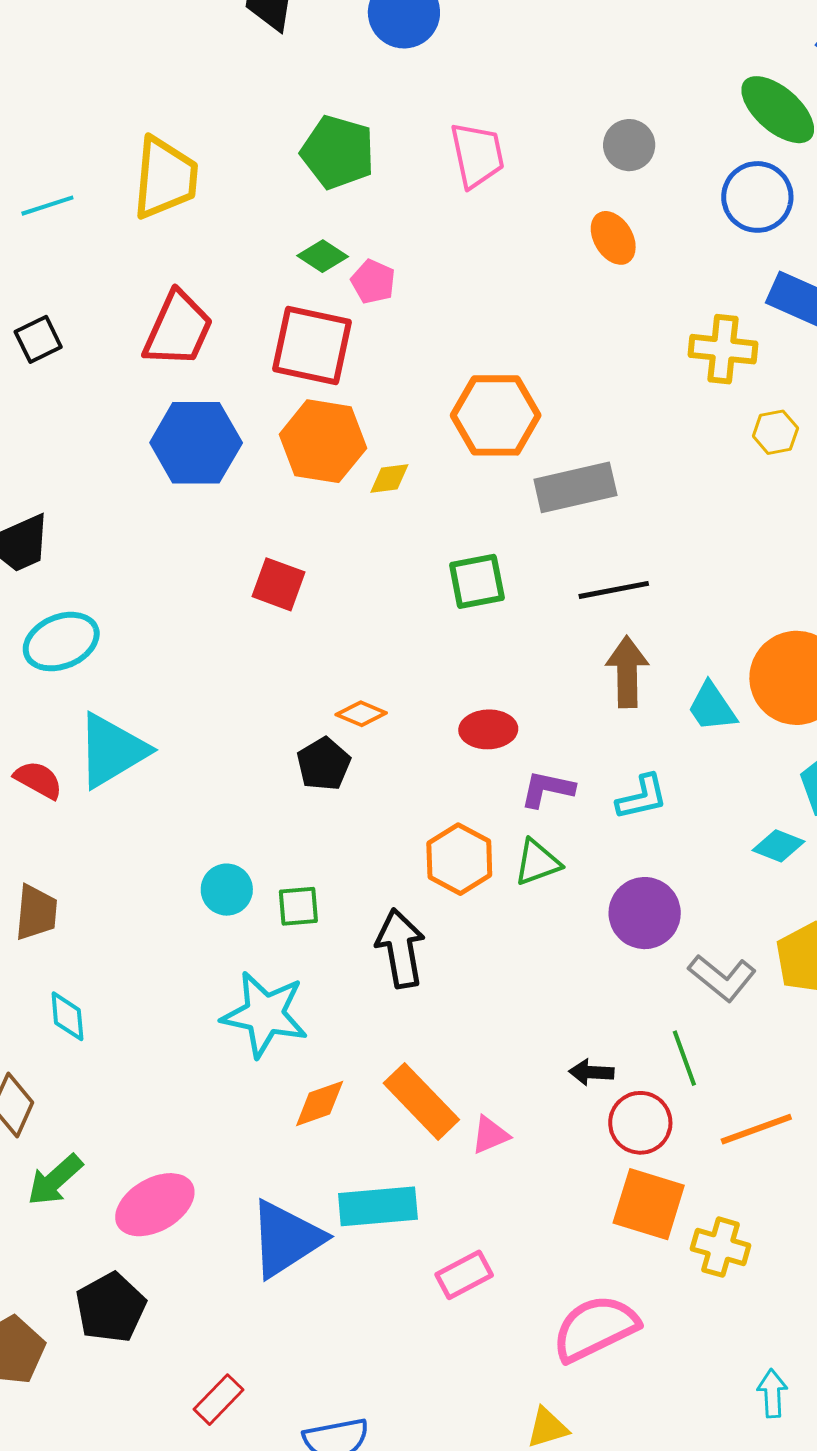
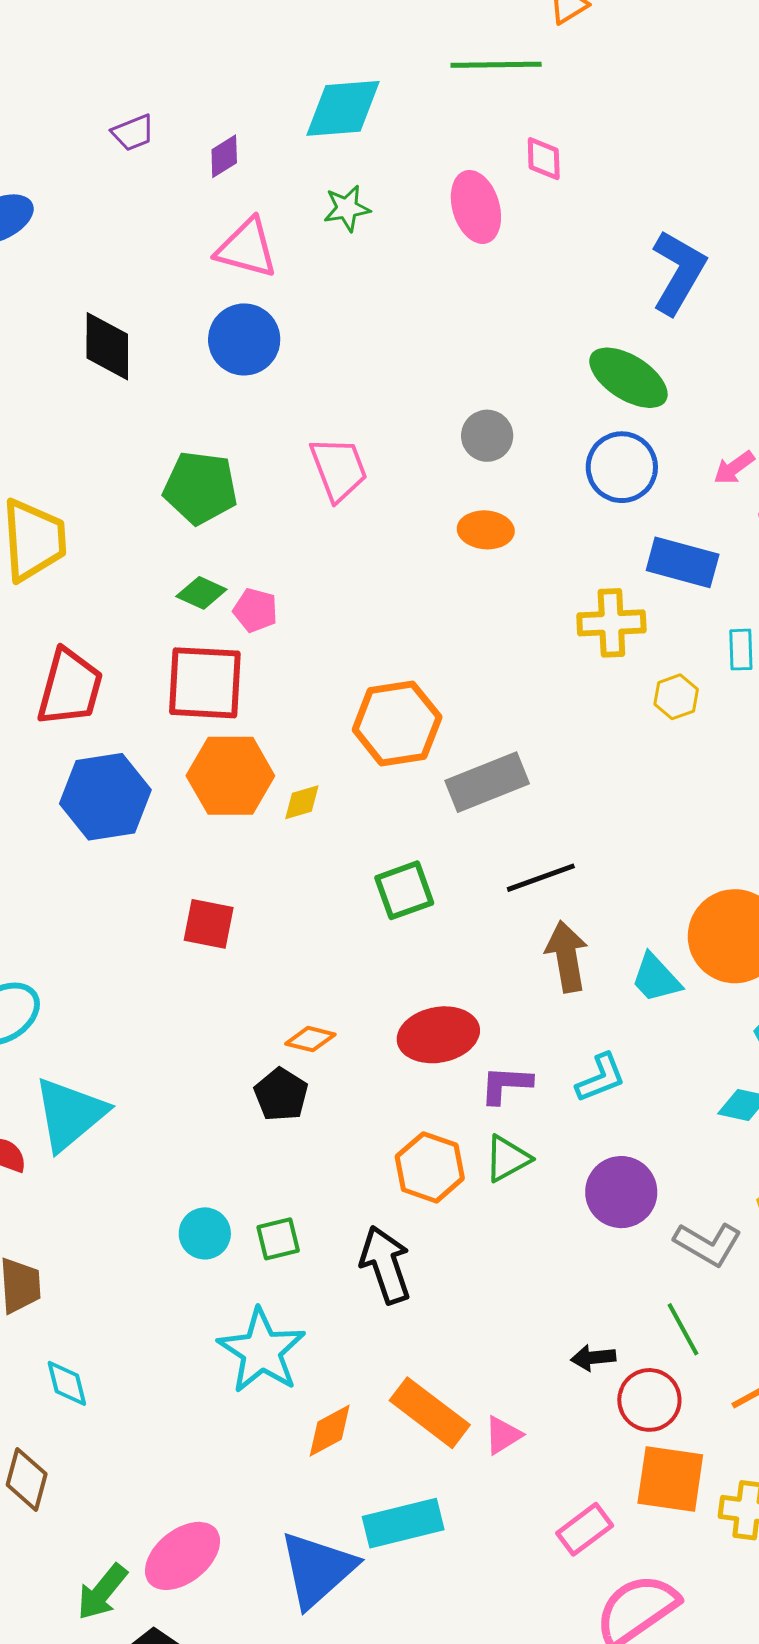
orange ellipse: (613, 238) -> (486, 530), turned -46
red ellipse: (488, 729) -> (438, 1035), size x1.4
cyan star: (265, 1014) -> (262, 1351), turned 30
green arrow: (55, 1180) -> (102, 1592), moved
pink rectangle: (464, 1275) -> (585, 1529), moved

